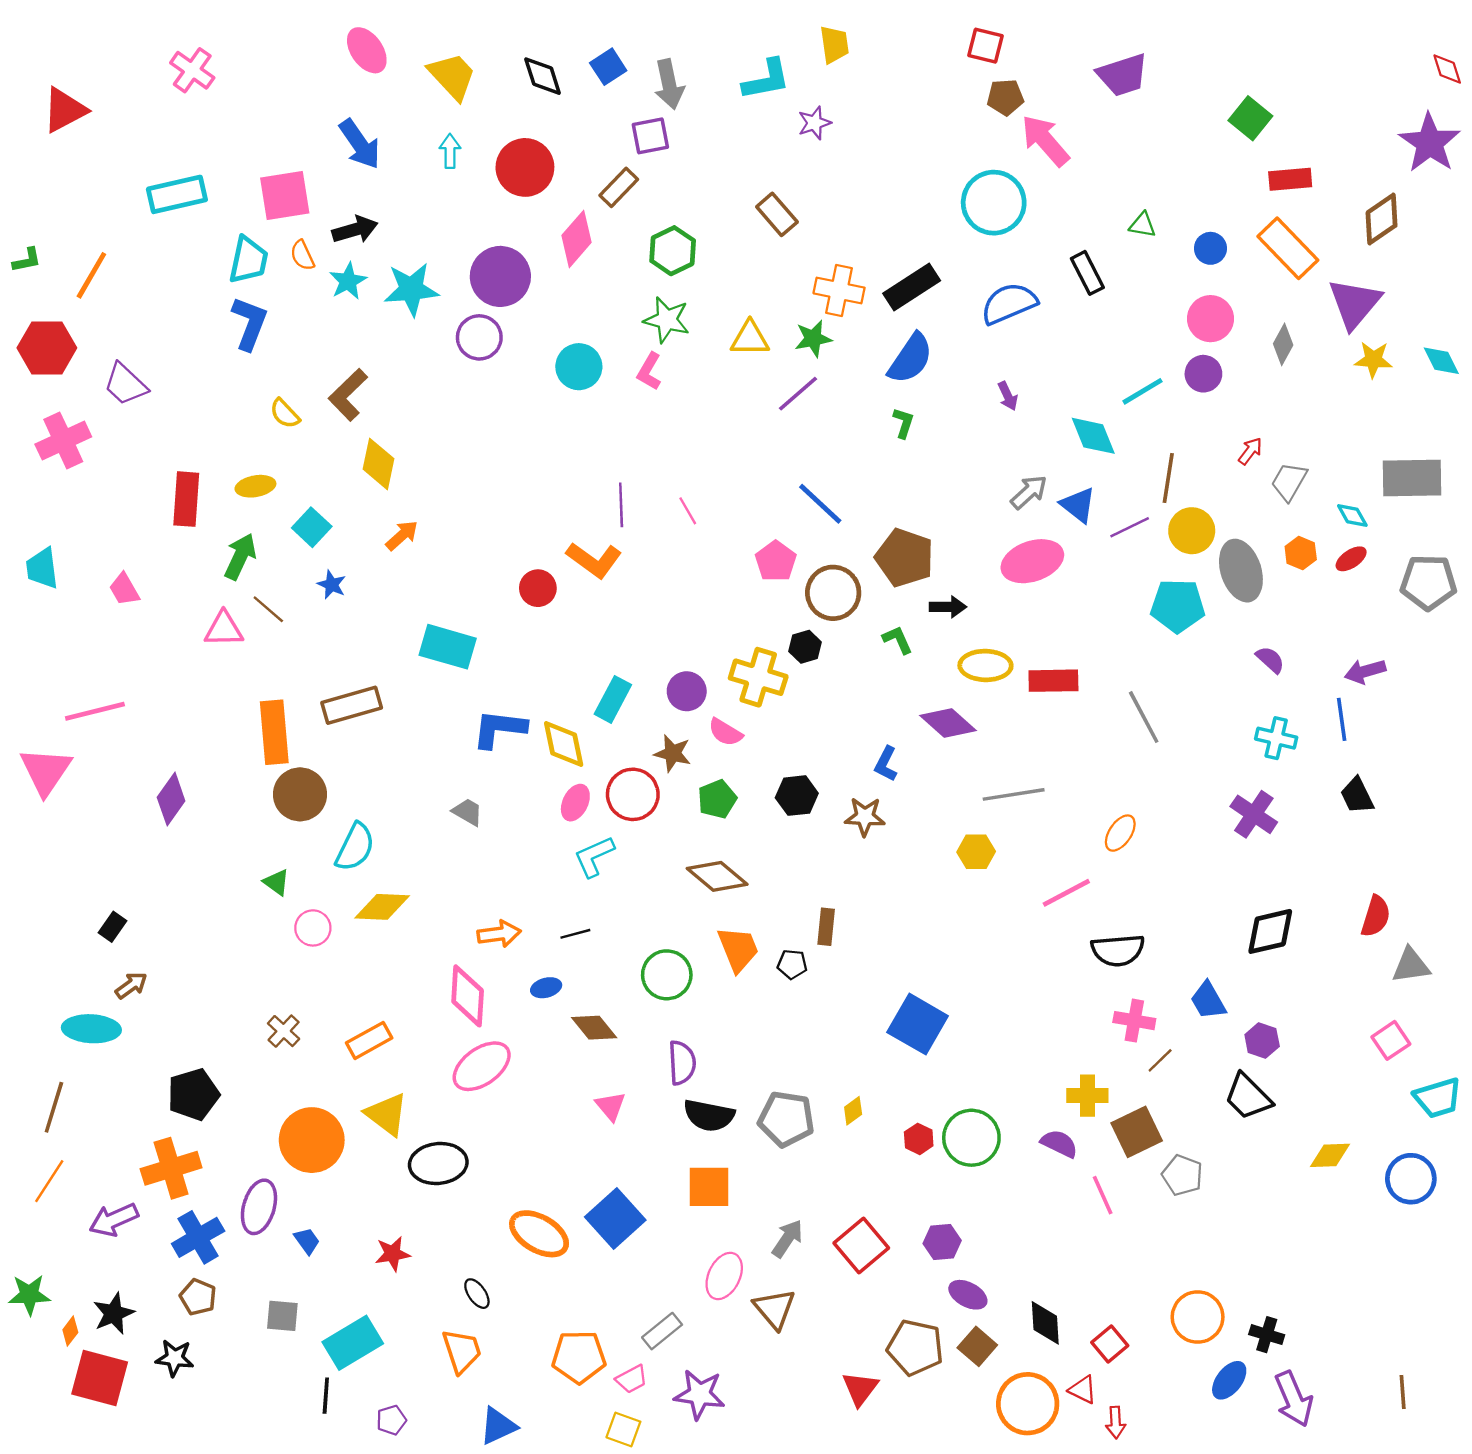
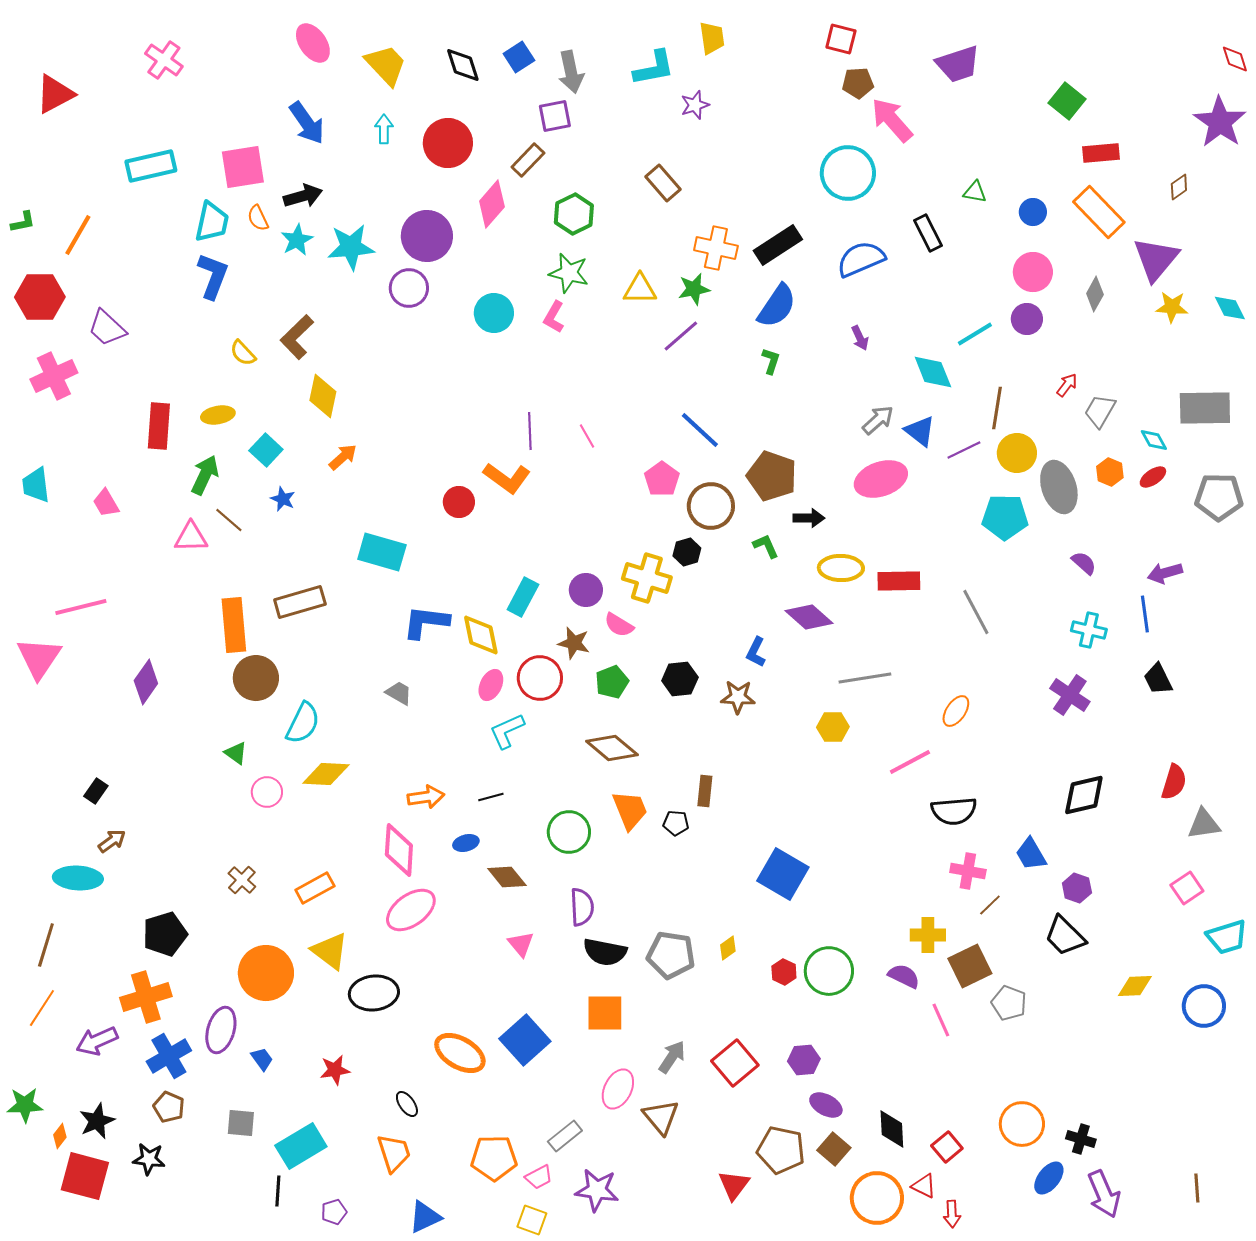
brown diamond: (1382, 219) -> (1179, 187), size x0.6

